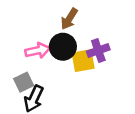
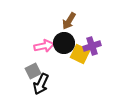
yellow square: (83, 61) -> (80, 54), turned 36

